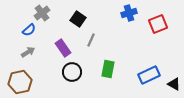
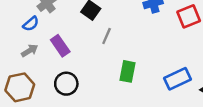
purple rectangle: (63, 48) -> (60, 46), moved
black circle: (72, 72) -> (66, 84), moved

